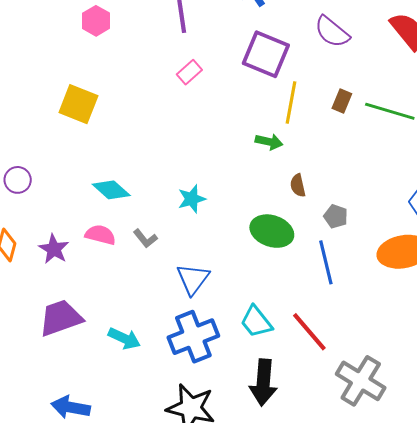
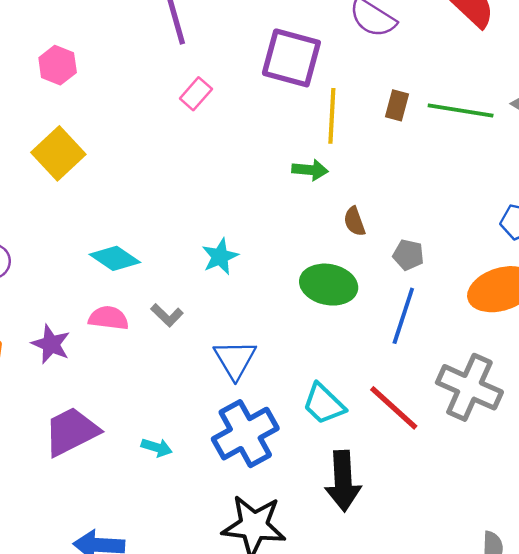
pink hexagon: (96, 21) -> (58, 65), moved
yellow square: (78, 104) -> (58, 153), turned 33
blue line: (326, 262) -> (403, 316), turned 39
cyan arrow: (124, 338) -> (157, 447), size x0.7
gray cross: (361, 381) -> (469, 387), moved

